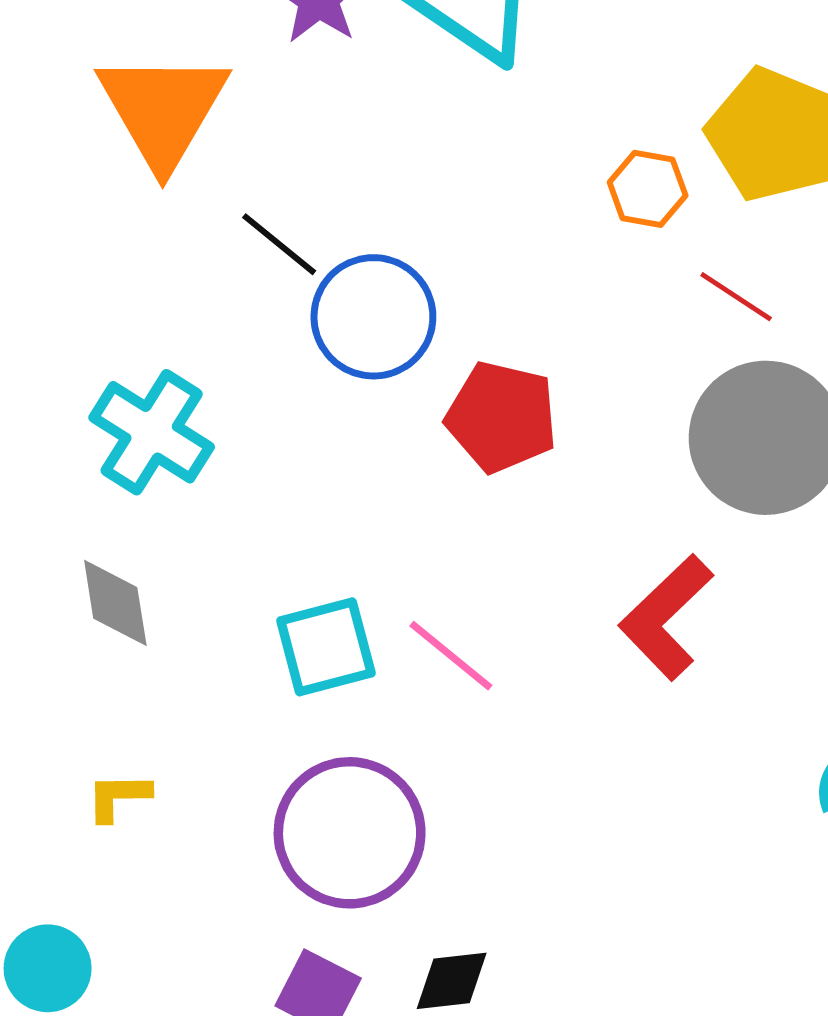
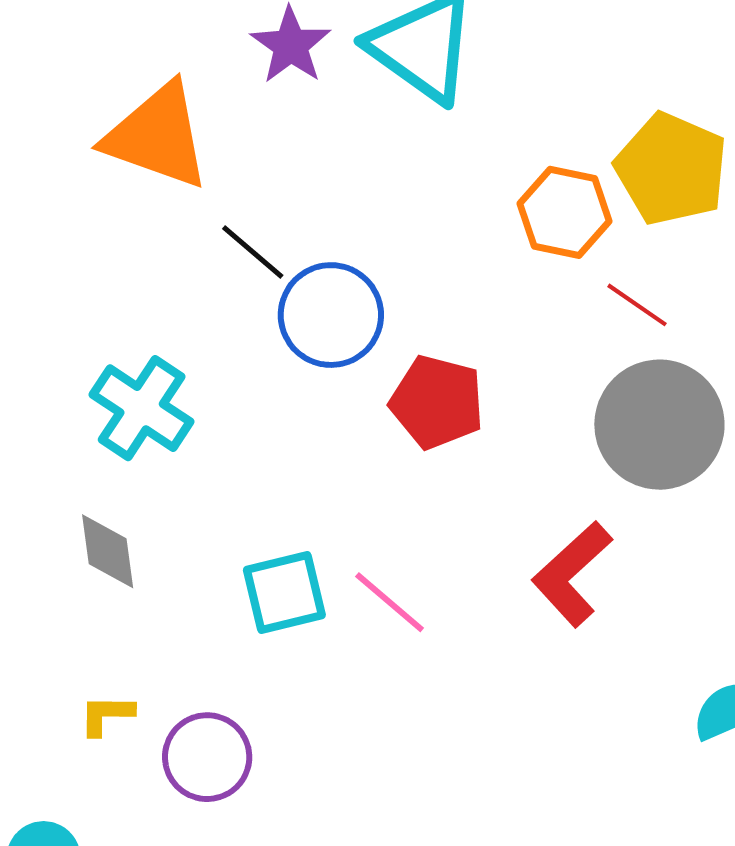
orange triangle: (163, 109) -> (157, 136), turned -42
orange hexagon: (648, 189) -> (565, 212), size x1.4
purple circle: (350, 833) -> (207, 757), moved, size x0.7

